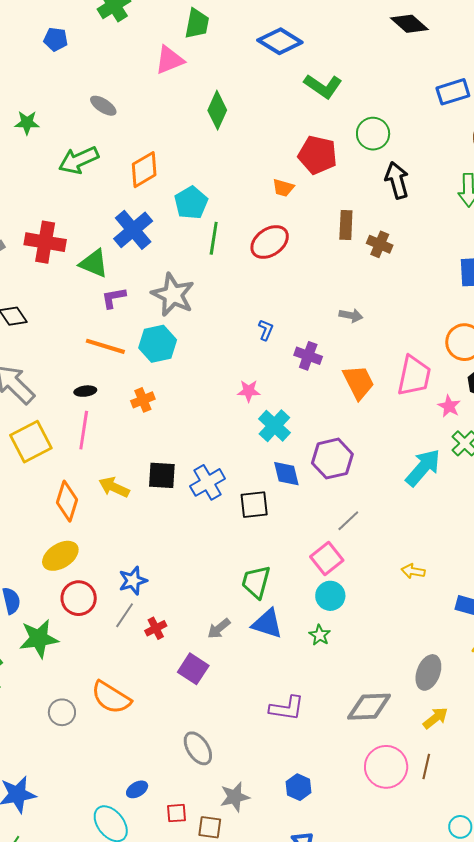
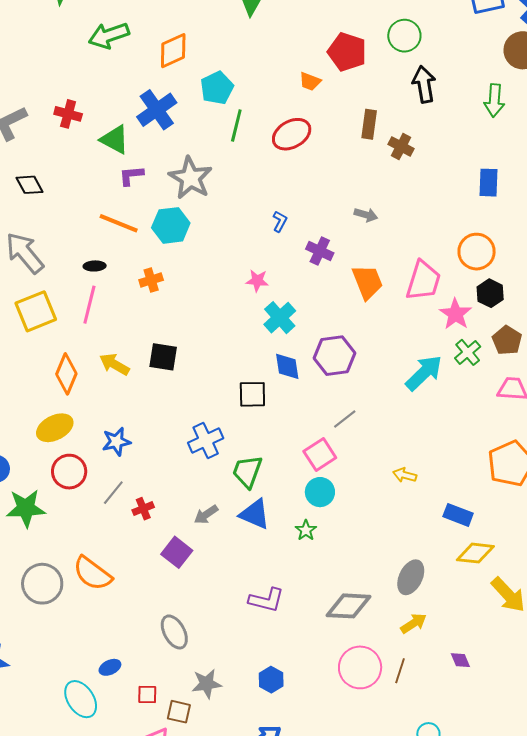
red cross: (45, 242) -> (68, 114), size x0.7
pink star: (449, 406) -> (455, 314), size x1.4
blue cross: (208, 482) -> (206, 441), moved
blue star: (133, 581) -> (116, 442), moved
gray circle: (62, 712) -> (42, 584), size x1.5

